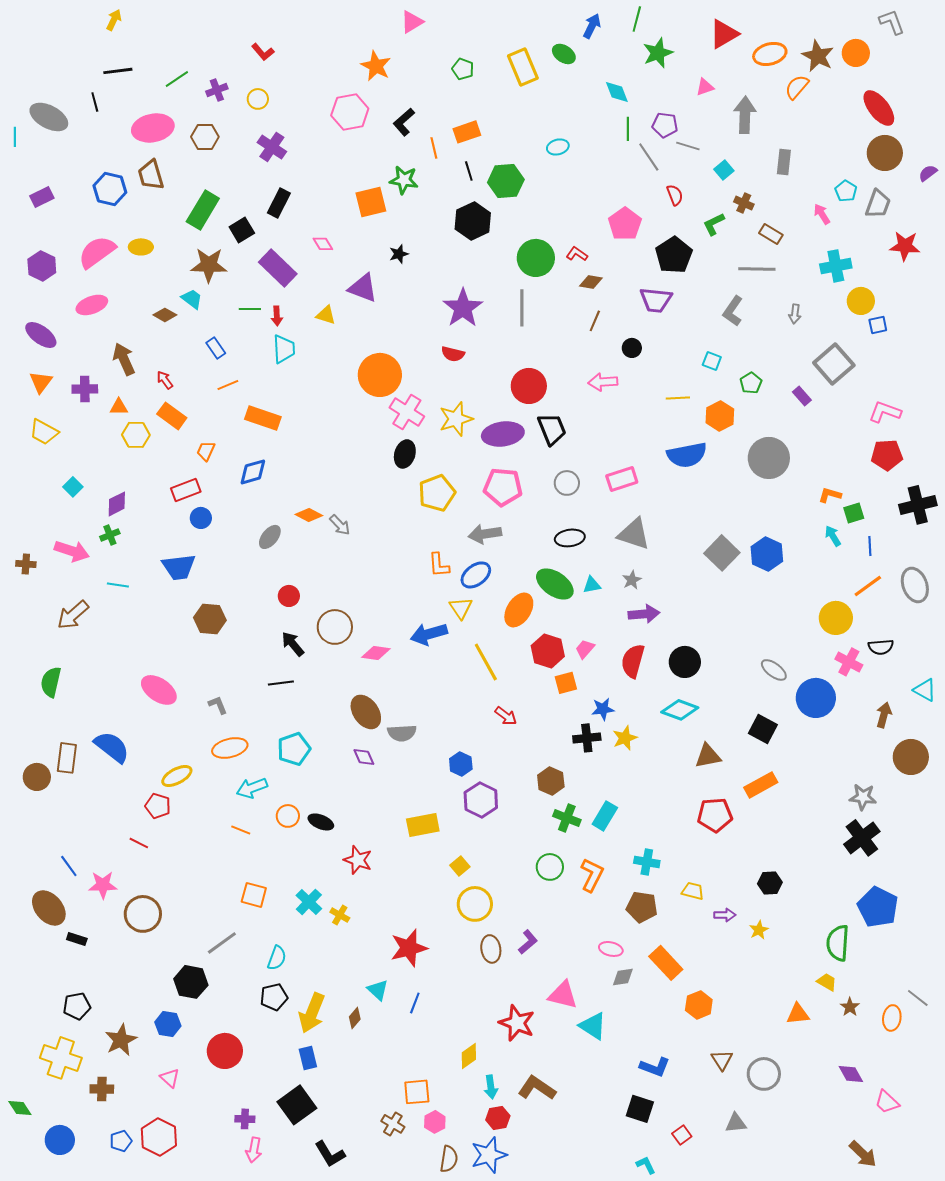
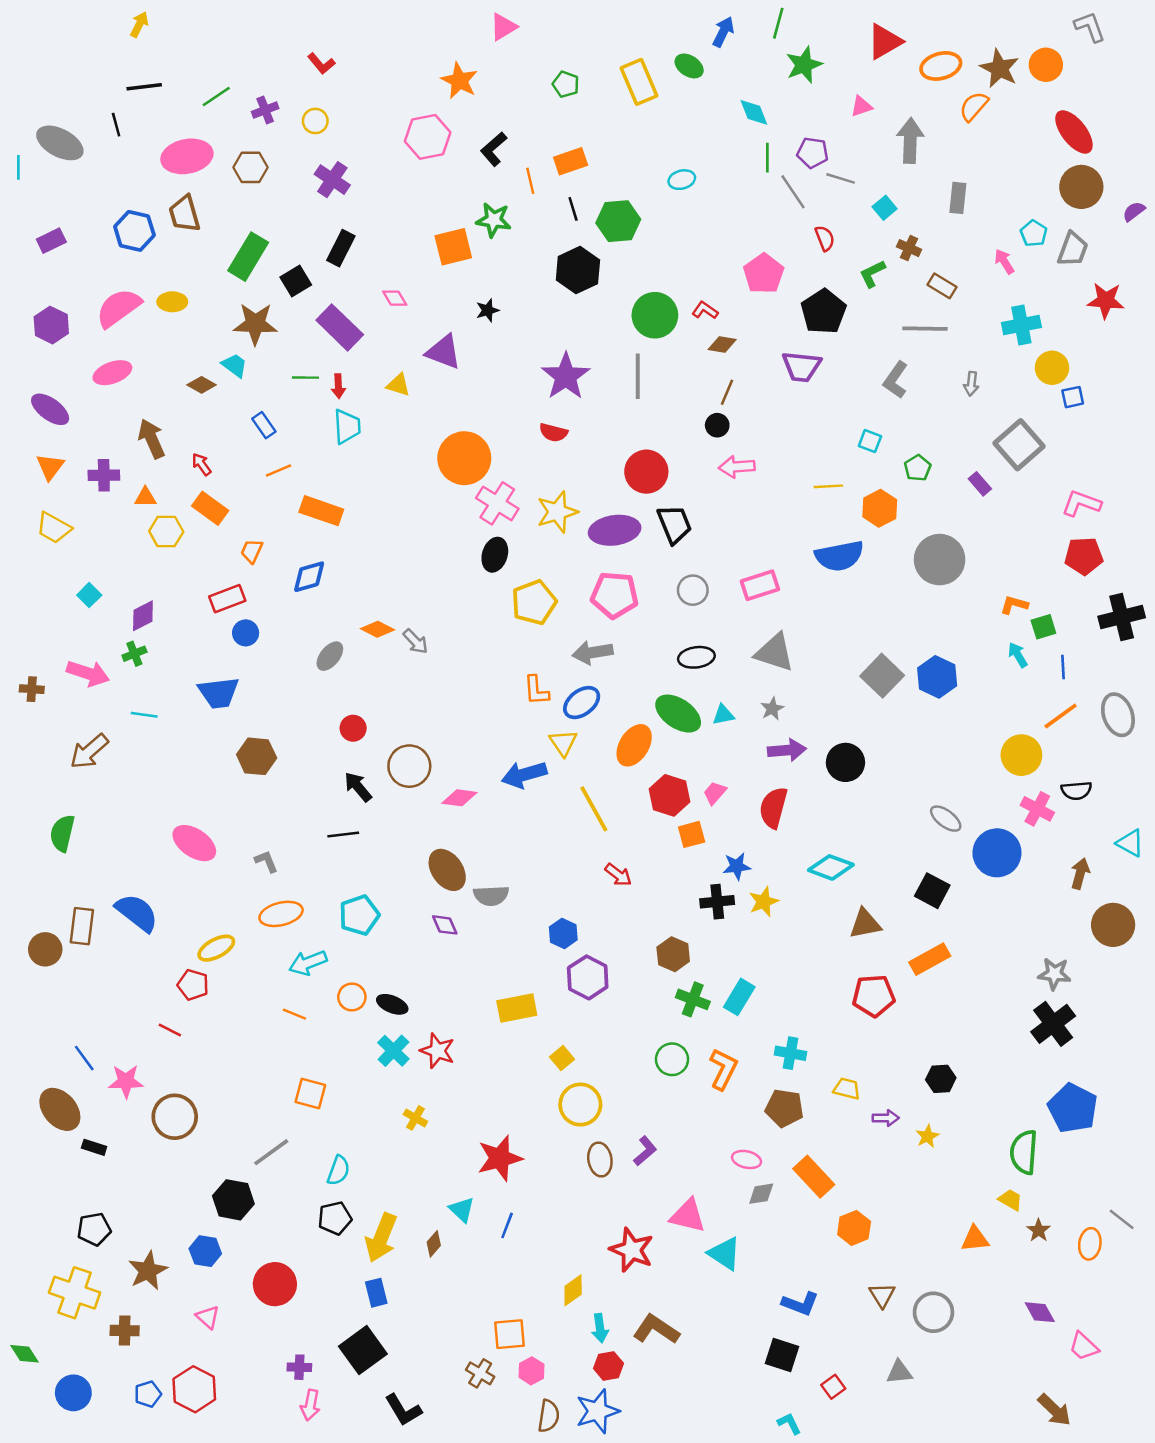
black circle: (632, 348) -> (717, 425), moved
black circle: (685, 662) -> (845, 762), moved
cyan cross: (309, 902) -> (393, 1051), moved

